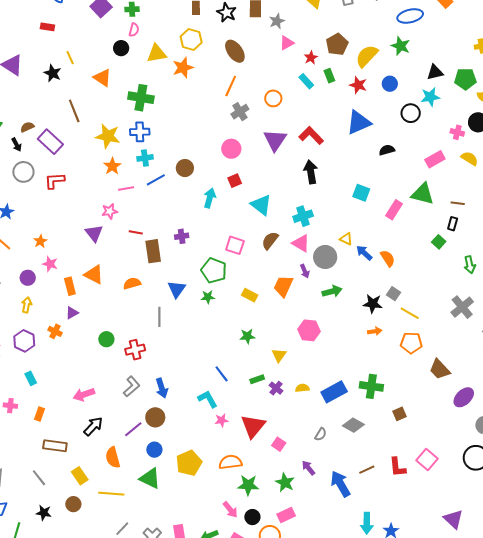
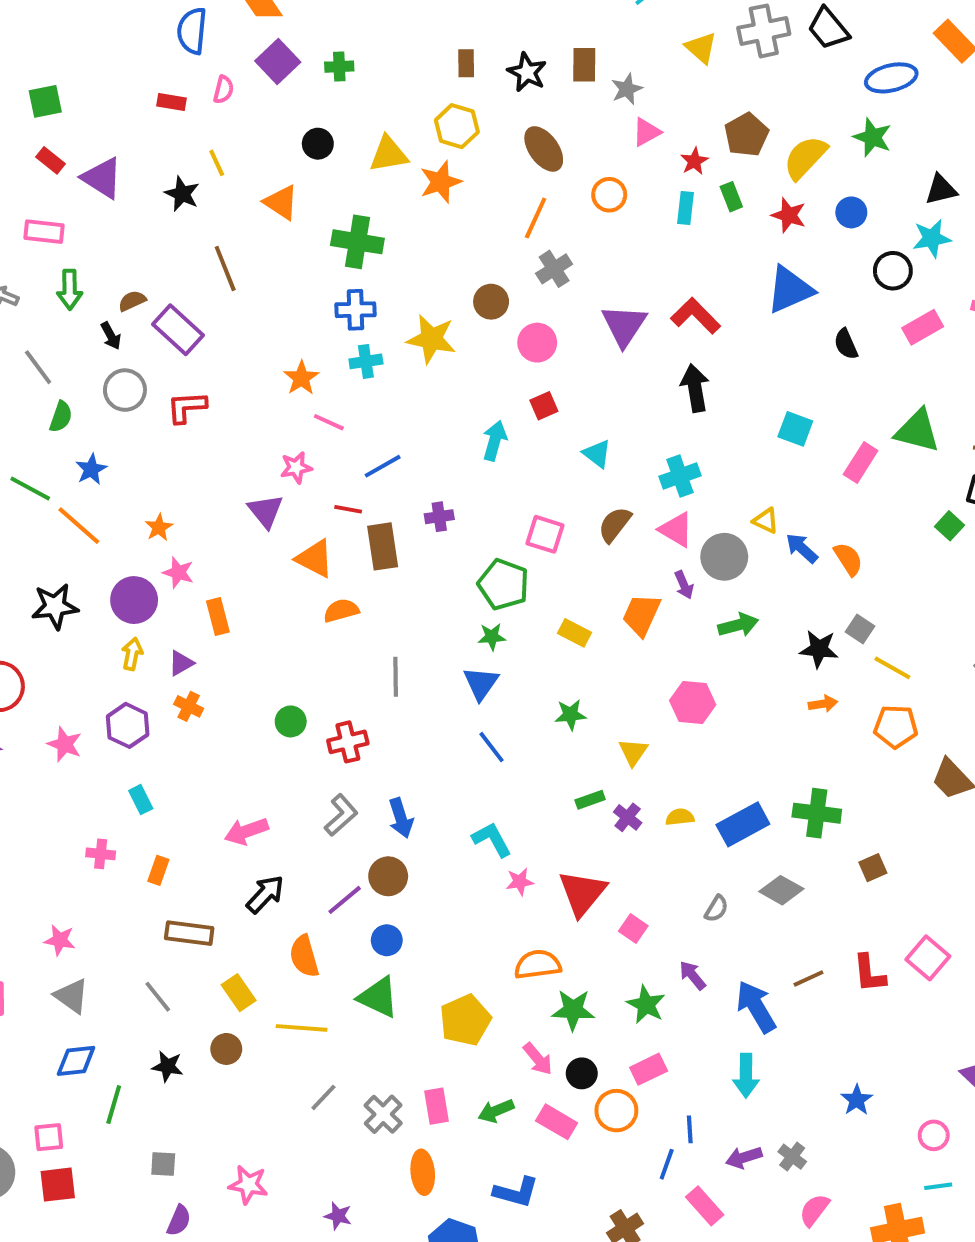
pink semicircle: (134, 30) -> (223, 90), moved
cyan rectangle: (306, 81) -> (685, 208), turned 49
orange circle: (273, 98) -> (609, 195), moved
yellow star: (108, 136) -> (431, 339), moved
black semicircle: (387, 150) -> (846, 344), turned -98
pink rectangle: (435, 159) -> (923, 327), moved
brown circle: (185, 168) -> (491, 302), moved
blue line: (156, 180) -> (383, 466), moved
pink line: (126, 188) -> (329, 422), turned 35
cyan triangle: (261, 205) -> (597, 454), size x0.7
orange triangle: (94, 275) -> (315, 558), moved
purple circle: (28, 278) -> (134, 600), size x1.5
blue triangle: (177, 289) -> (481, 683), moved
purple triangle: (72, 313) -> (181, 663), moved
blue line: (222, 374) -> (492, 747), moved
yellow pentagon: (189, 463) -> (465, 1020), moved
cyan arrow: (367, 523) -> (746, 1076), moved

